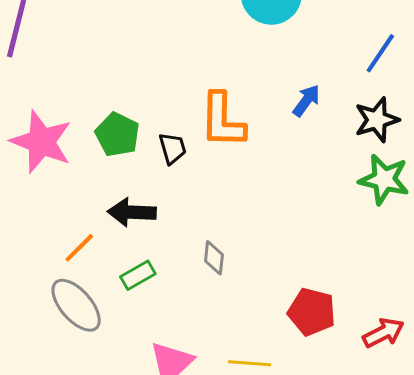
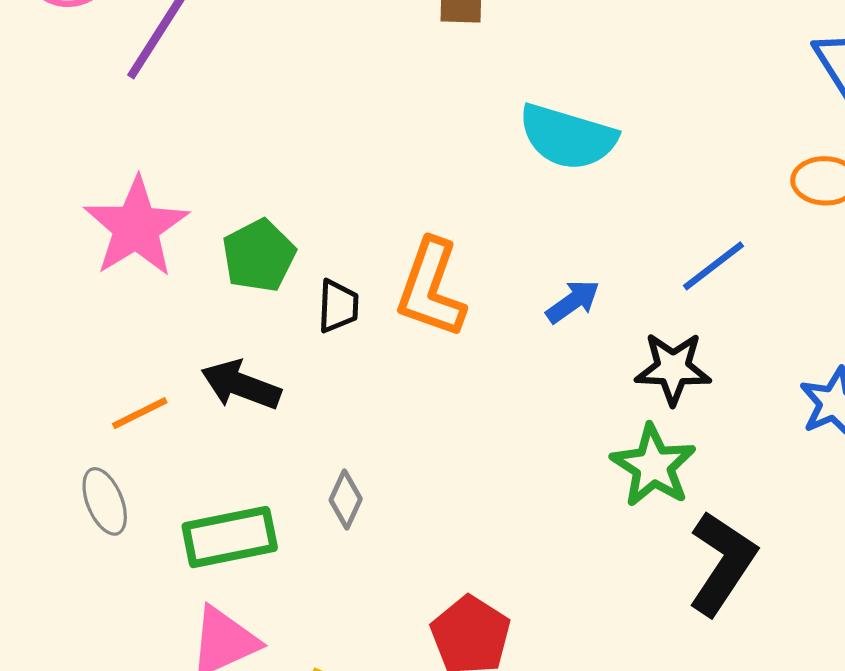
green rectangle: (138, 275) -> (230, 537), moved, size x1.6
gray ellipse: (76, 305) -> (105, 501), size x0.7

